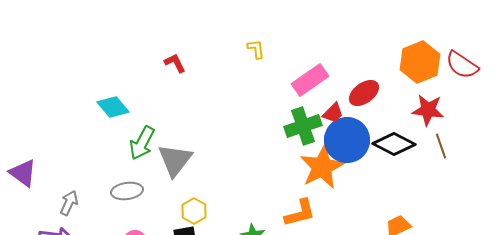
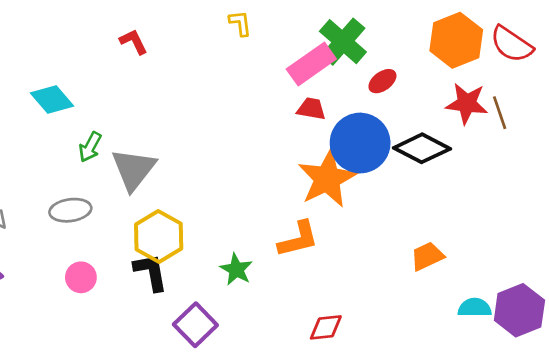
red ellipse: (364, 93) -> (382, 81), size x0.7
red trapezoid: (333, 113) -> (311, 109), moved, turned -125
green cross: (303, 126) -> (343, 42), moved, turned -30
green arrow: (142, 143) -> (90, 147), size x0.7
brown line: (441, 146) -> (500, 113), moved
yellow hexagon: (194, 211) -> (159, 237), size x1.5

